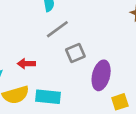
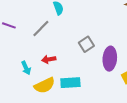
gray line: (57, 29) -> (41, 28), moved

